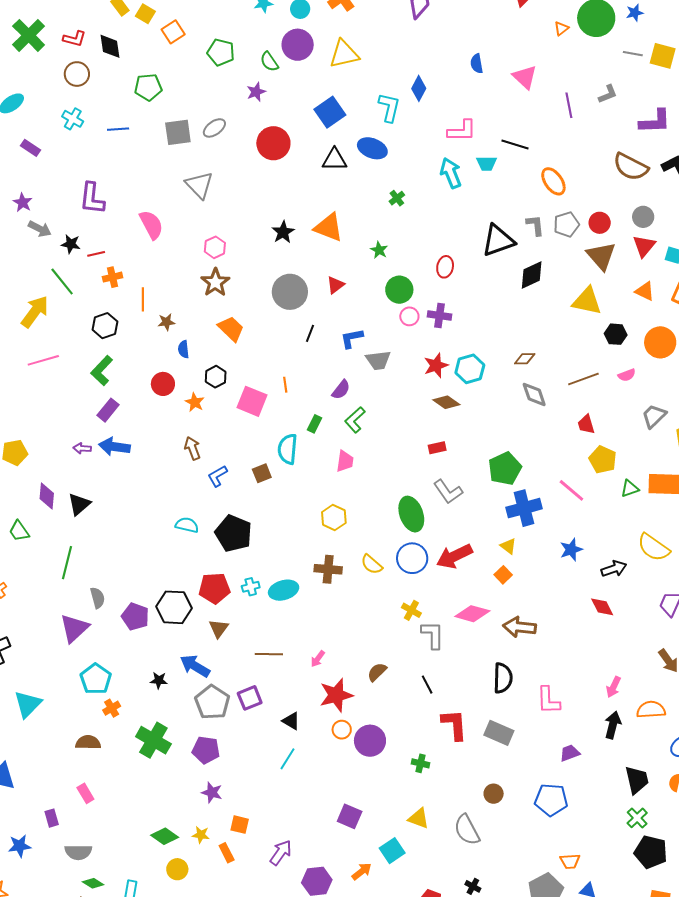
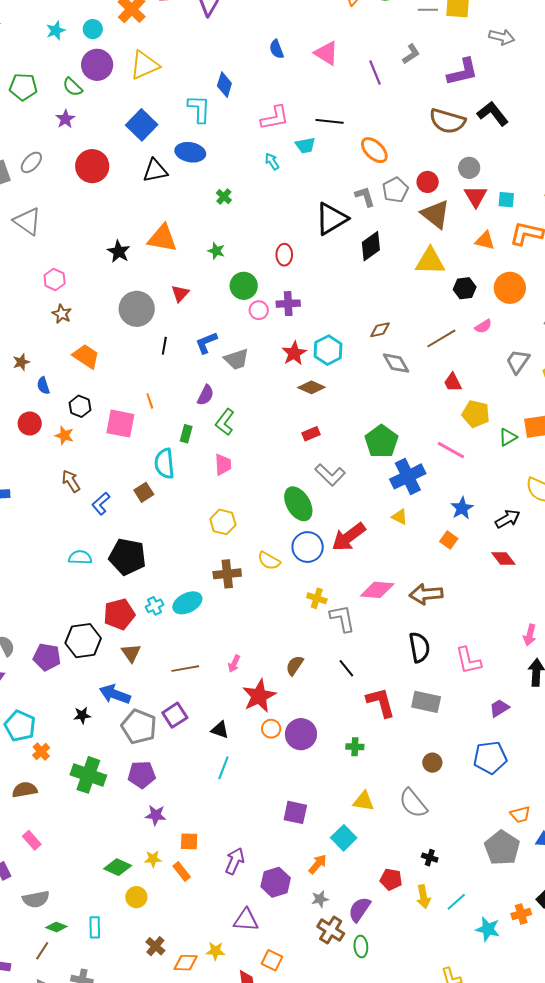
cyan arrow: (451, 173) -> (272, 161), size x0.6
brown star: (215, 282) -> (62, 314), size x0.7
orange square: (503, 575) -> (449, 540), moved

